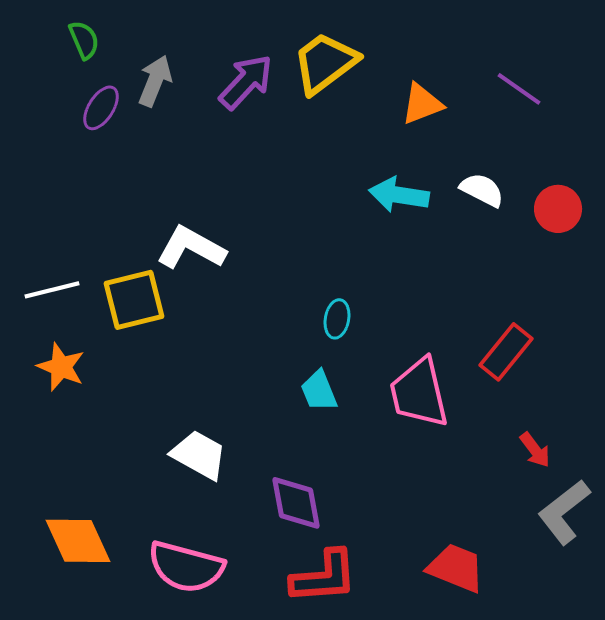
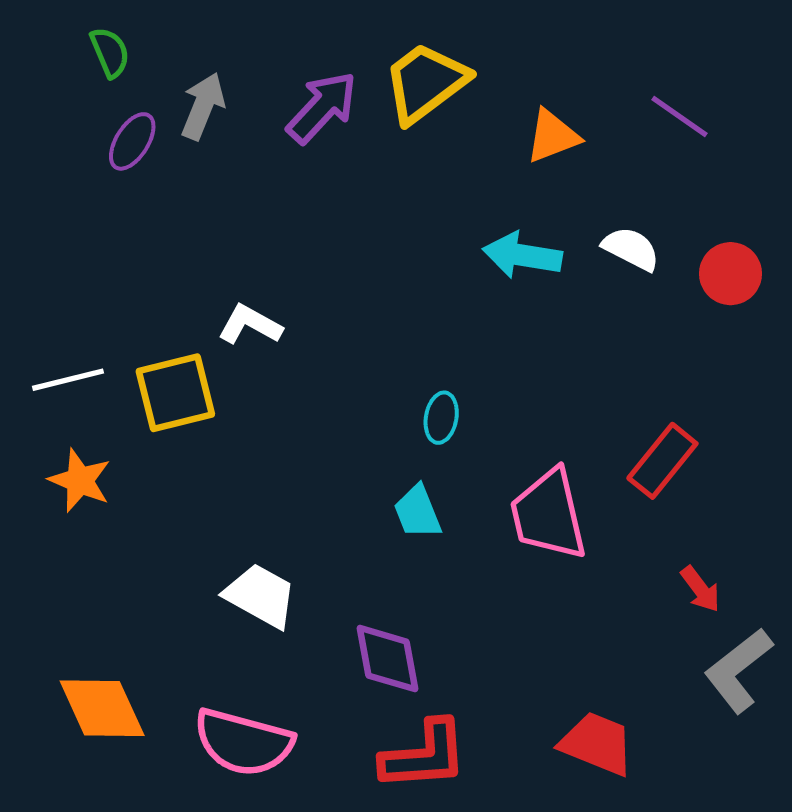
white L-shape: (191, 248) -> (250, 325), size x0.7

